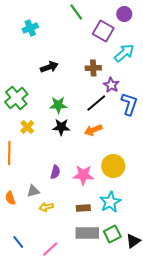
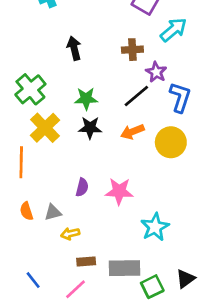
black arrow: (49, 67) -> (74, 48), turned -84
yellow cross: (27, 127) -> (45, 128), size x1.6
yellow circle: (113, 166) -> (171, 142), moved
orange semicircle: (10, 198) -> (26, 211), moved
brown rectangle: (83, 208) -> (86, 261), moved
green square: (112, 234) -> (152, 287), moved

